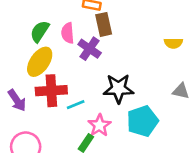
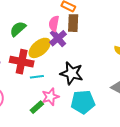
green semicircle: (40, 31) -> (18, 29), moved
pink semicircle: (68, 33) -> (54, 24), moved
yellow ellipse: (40, 62) -> (40, 48), moved

